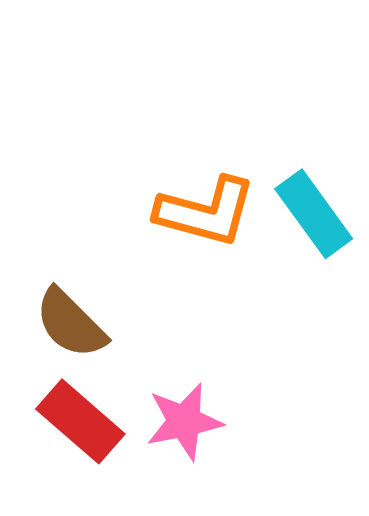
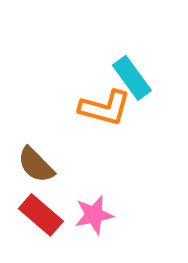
cyan rectangle: (314, 214) -> (132, 78), moved

